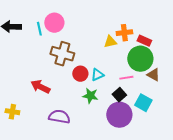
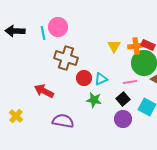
orange cross: (124, 33) -> (136, 46), moved
yellow triangle: (110, 42) -> (114, 46), turned -48
yellow cross: (12, 112) -> (16, 116), turned 32
purple circle: (119, 115) -> (123, 119), size x0.7

